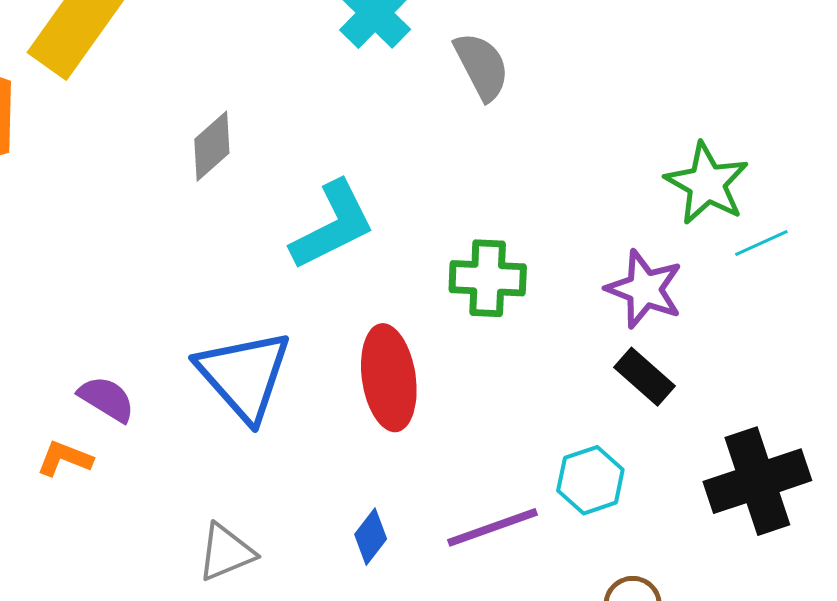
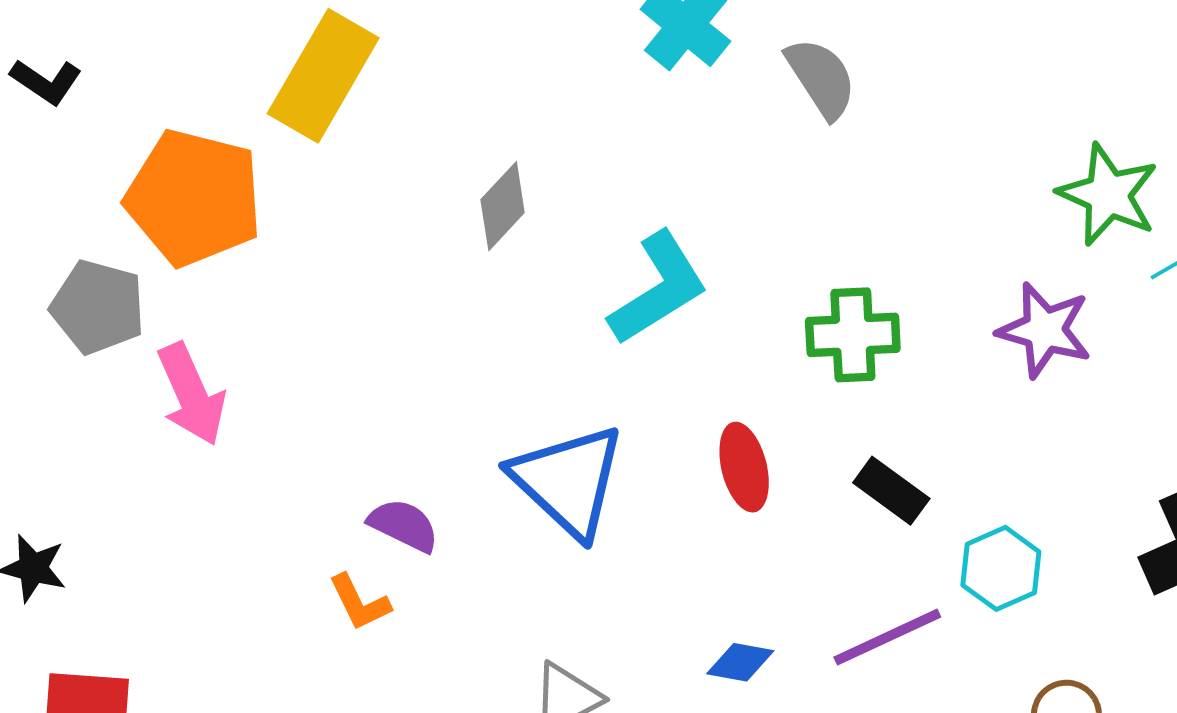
black rectangle: (645, 377) -> (891, 491), moved
red ellipse: (389, 378) -> (744, 467), size x0.7
orange L-shape: (65, 459) -> (359, 603), turned -132
blue diamond: (371, 537) -> (740, 662), turned 68

